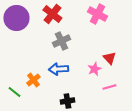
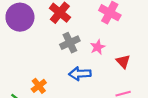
blue arrow: (58, 69) -> (80, 74), moved
pink star: (94, 69) -> (98, 47), moved

